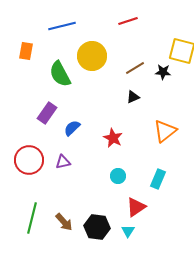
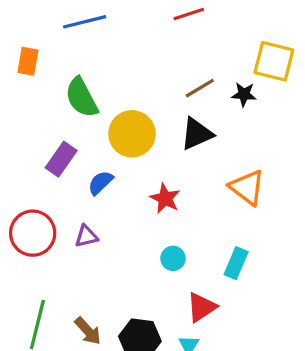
yellow circle: (92, 56) -> (132, 134), moved
black triangle: (133, 97) -> (197, 134), size x1.6
orange triangle: (165, 131) -> (247, 187), turned -45

